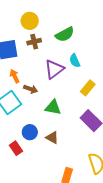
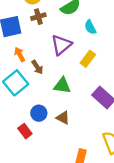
cyan semicircle: (75, 61) -> (90, 27), moved
yellow rectangle: (88, 88) -> (88, 59), moved
brown arrow: (31, 89) -> (37, 67), turned 40

